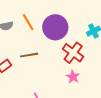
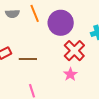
brown line: (29, 55) -> (28, 59), moved

